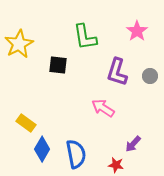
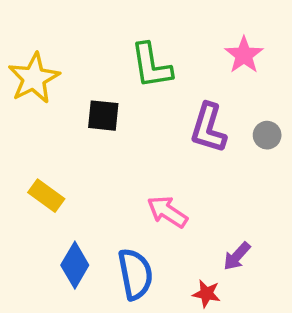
pink arrow: (103, 108) -> (167, 212), moved
yellow rectangle: (26, 123) -> (46, 196), moved

